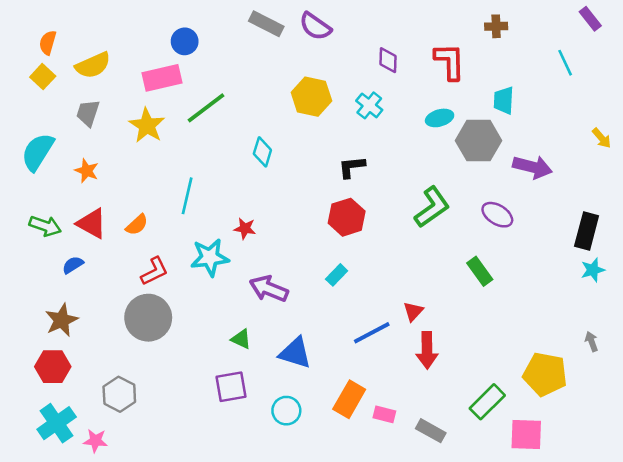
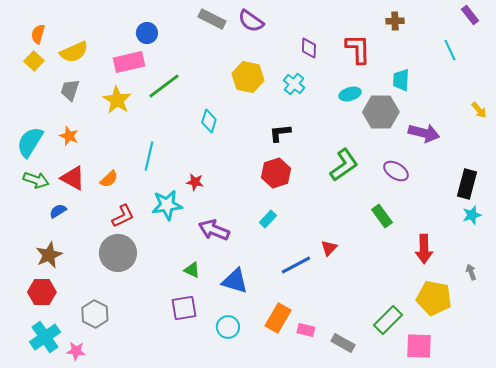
cyan semicircle: (38, 152) -> (30, 142), moved
red arrow: (427, 350) -> (424, 249), moved

